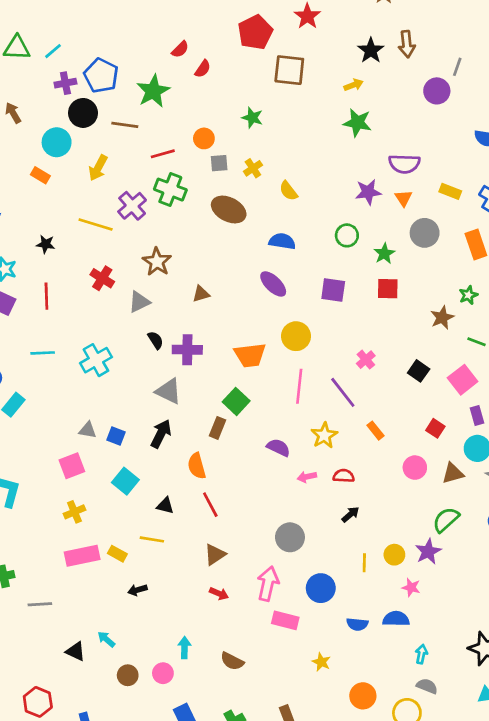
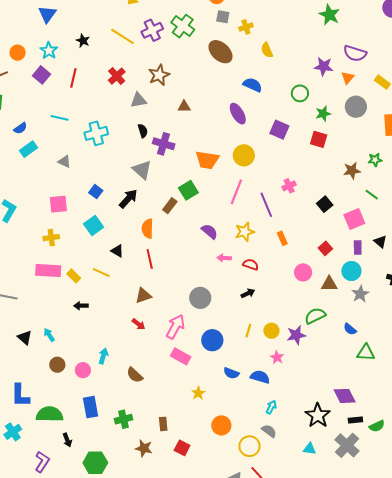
gray triangle: (88, 430) -> (64, 162), moved

